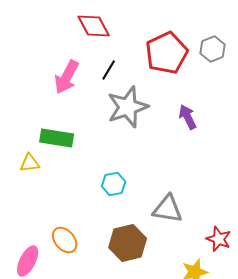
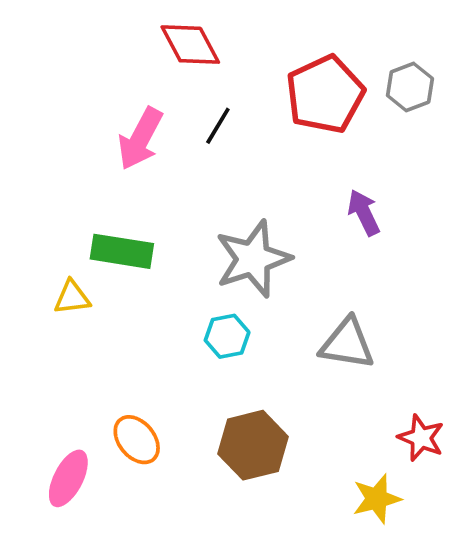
gray star: (128, 107) -> (253, 259), moved
gray triangle: (168, 209) -> (347, 344), moved

